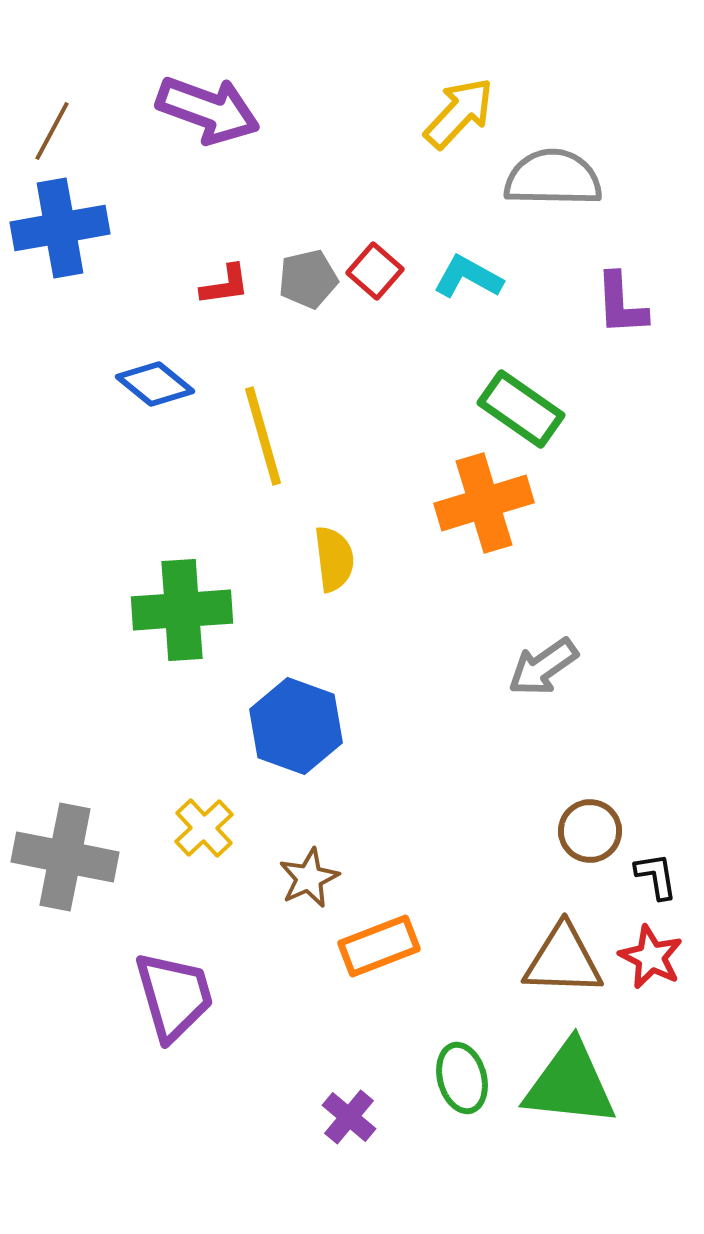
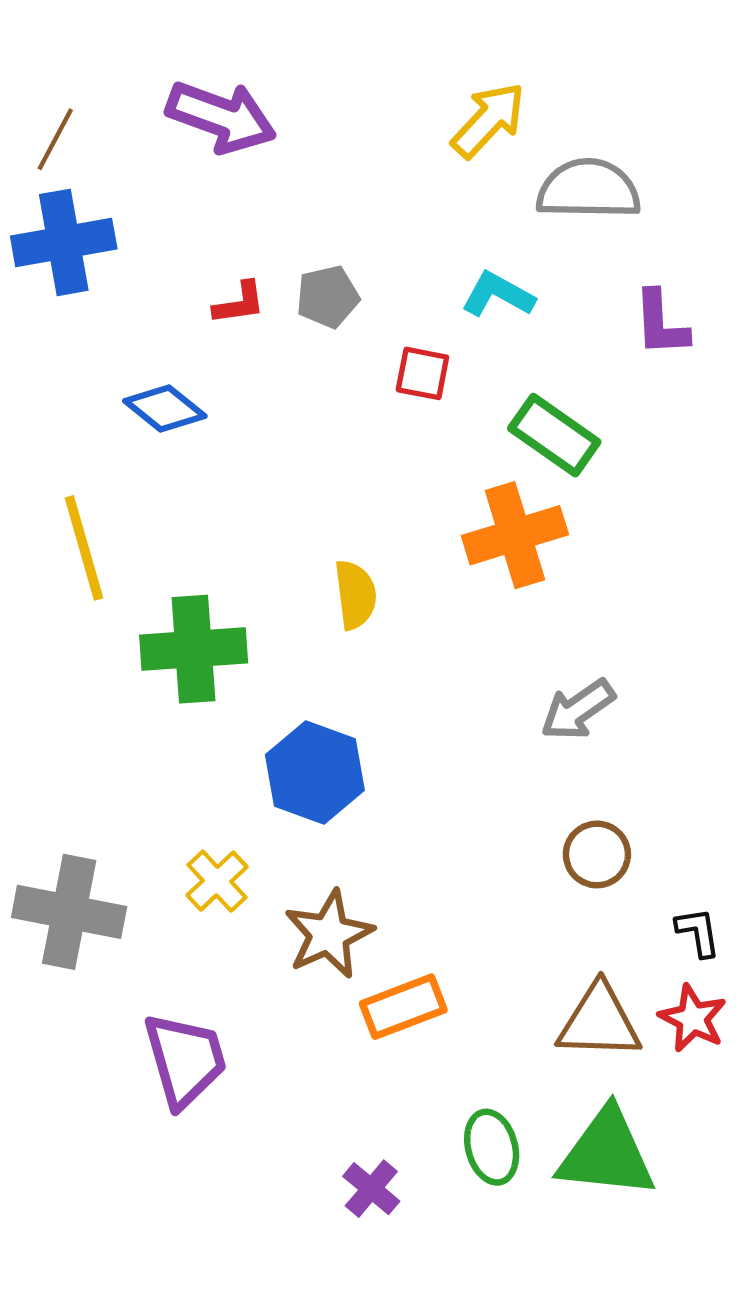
red square: (375, 271) -> (422, 373), moved, turned -30
yellow line: (263, 436) -> (84, 548), moved
brown circle: (590, 831) -> (597, 854), moved
brown star: (309, 878) -> (329, 934), size x1.4

